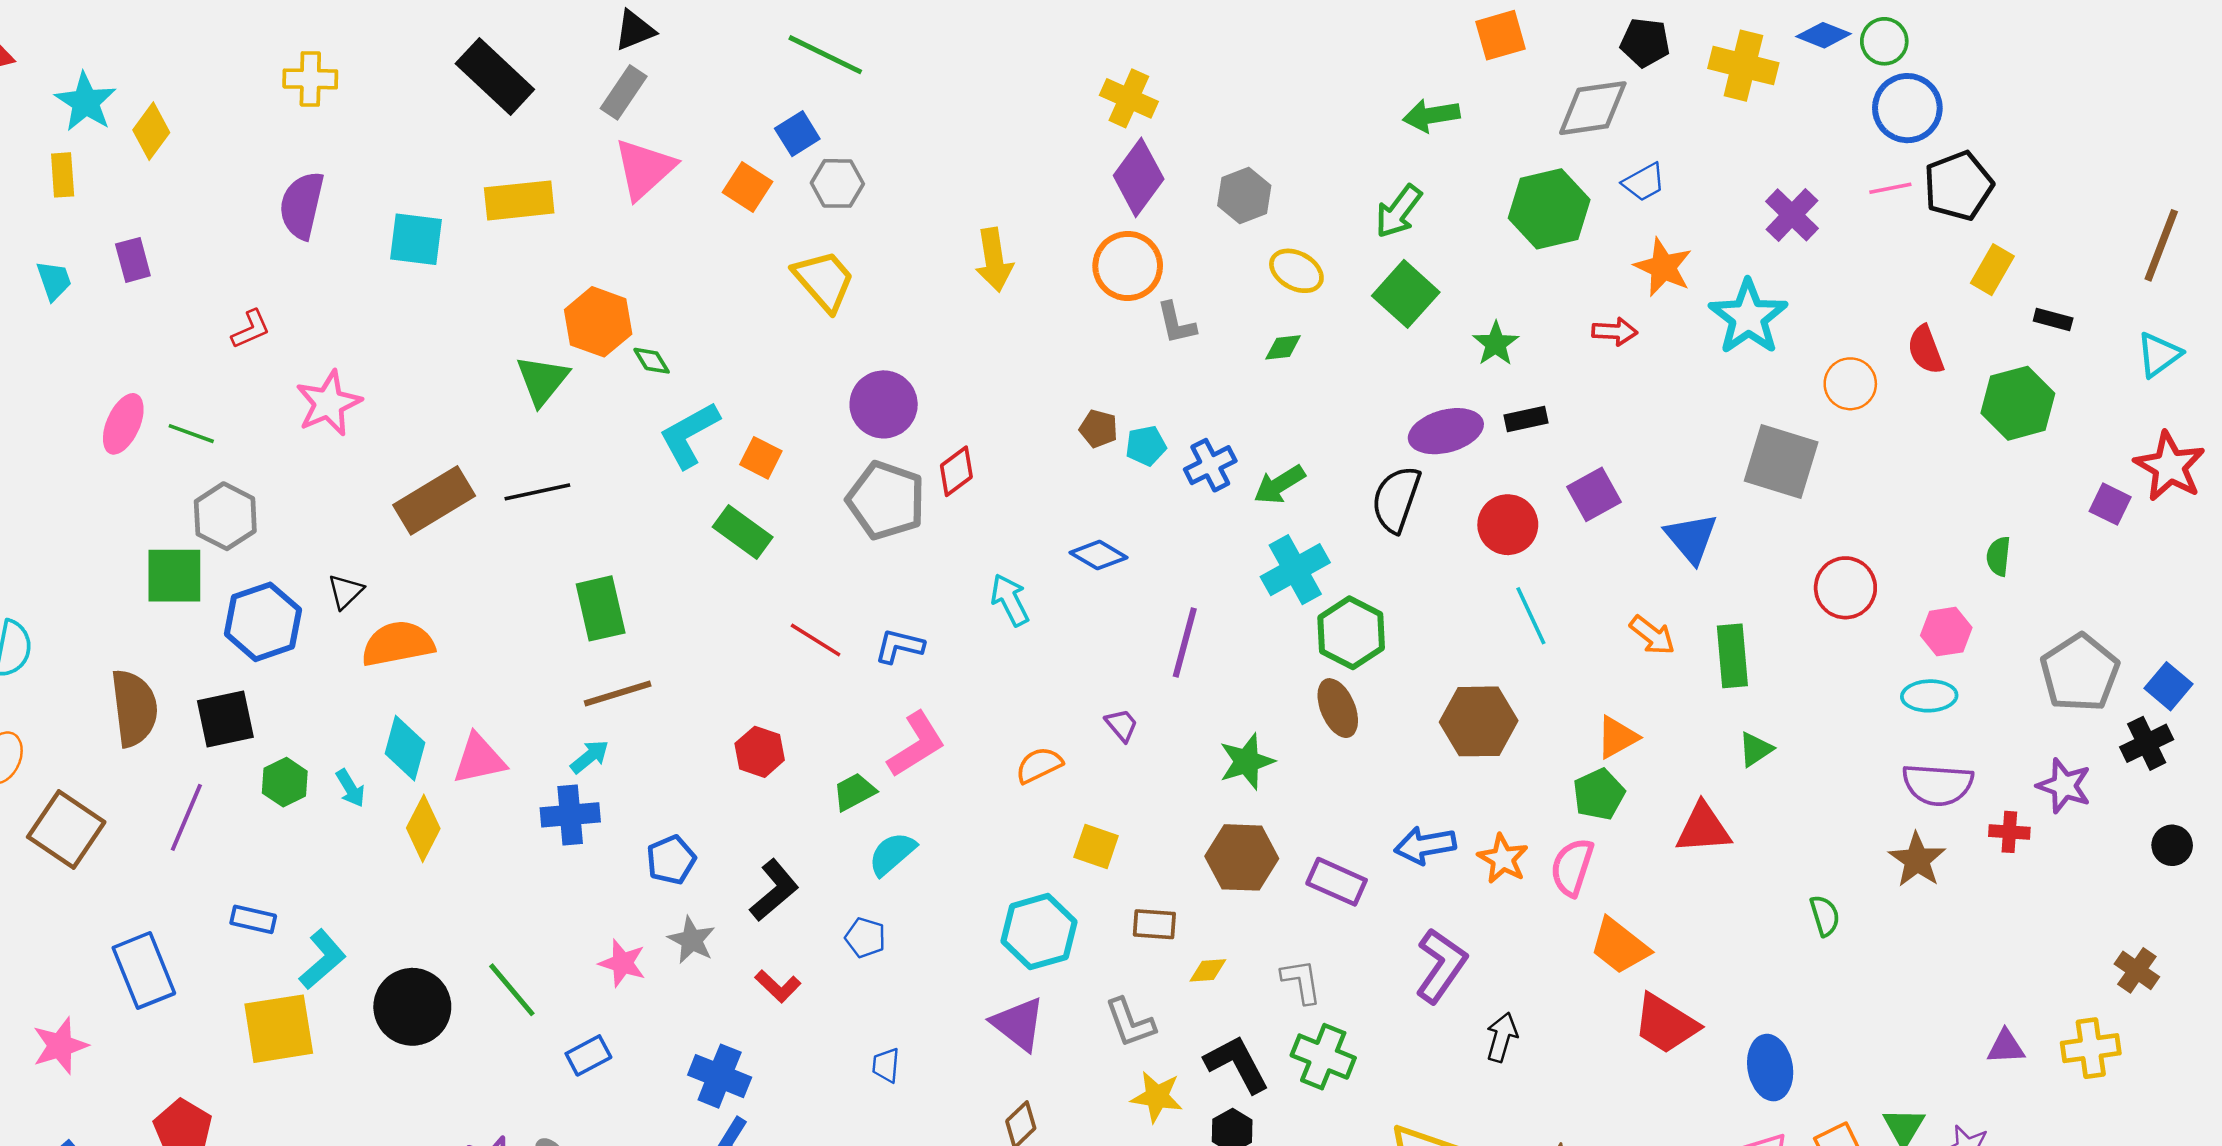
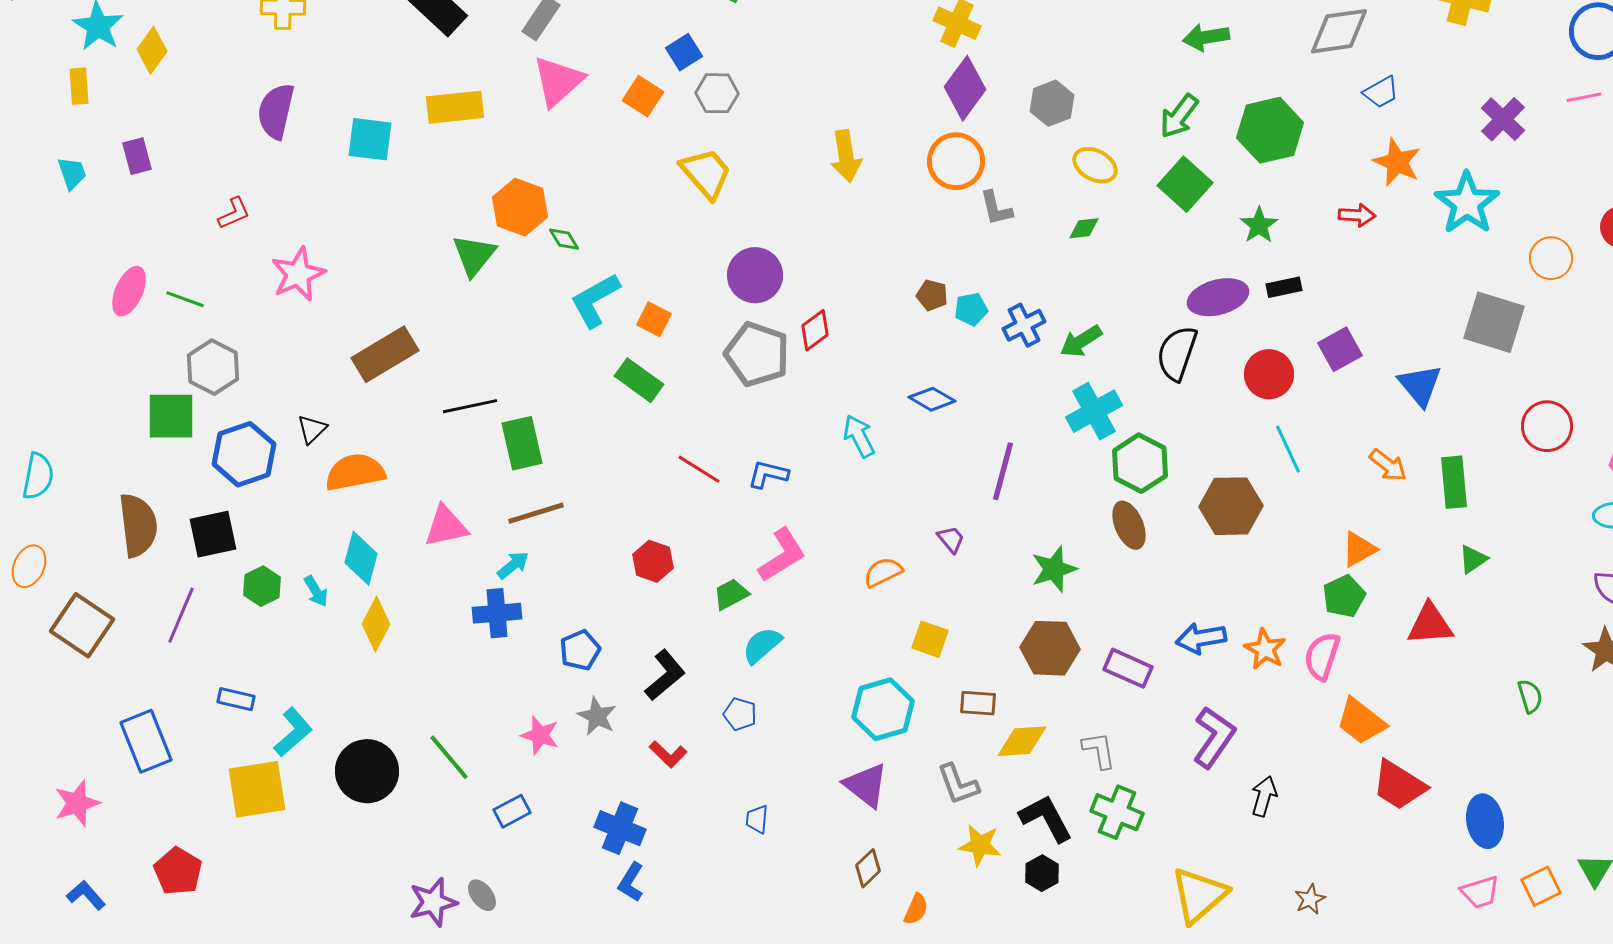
green hexagon: (1549, 209) -> (1270, 130), moved
black line: (537, 492) -> (470, 406), moved
brown hexagon: (1479, 721) -> (1231, 506), moved
pink triangle: (479, 759) -> (446, 526), moved
yellow diamond: (1208, 970) -> (1022, 741), size x1.6

